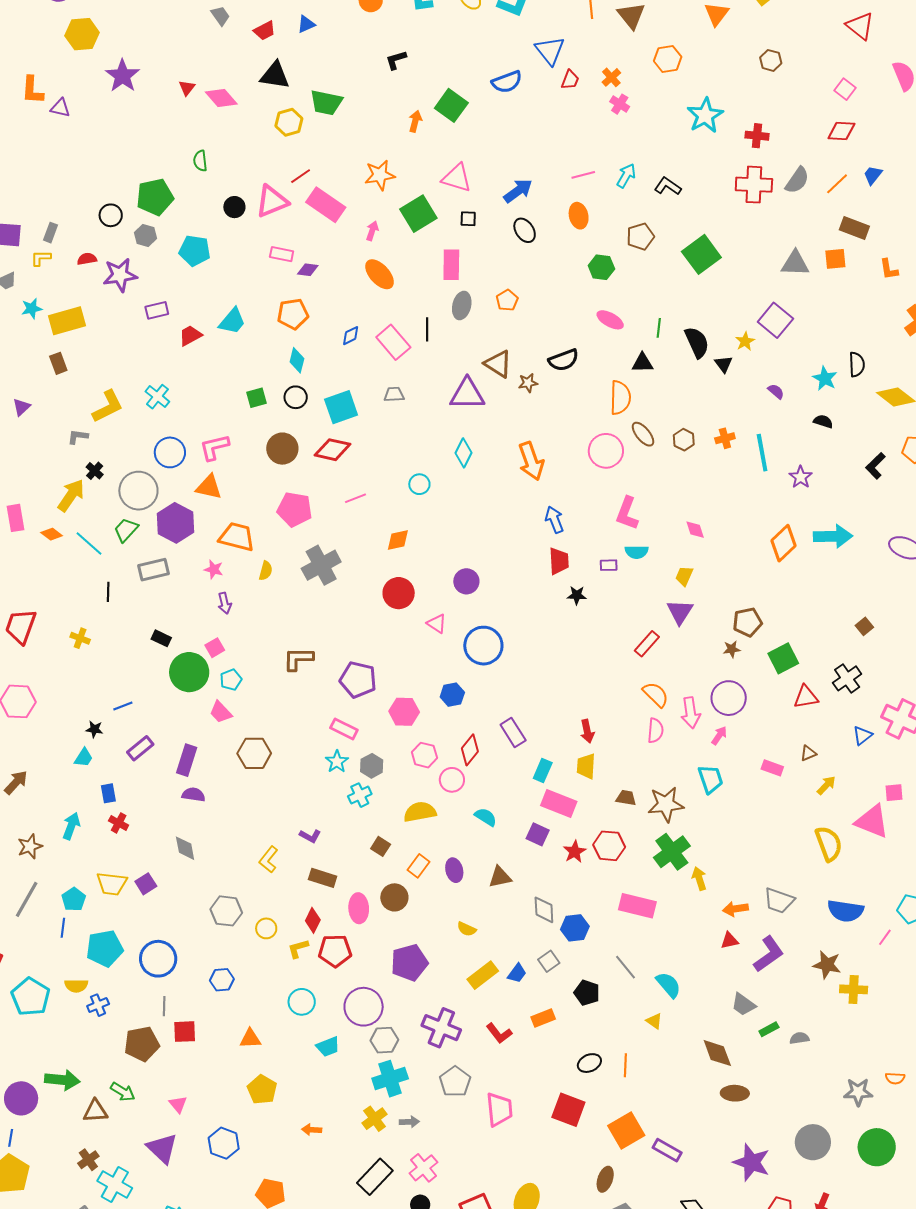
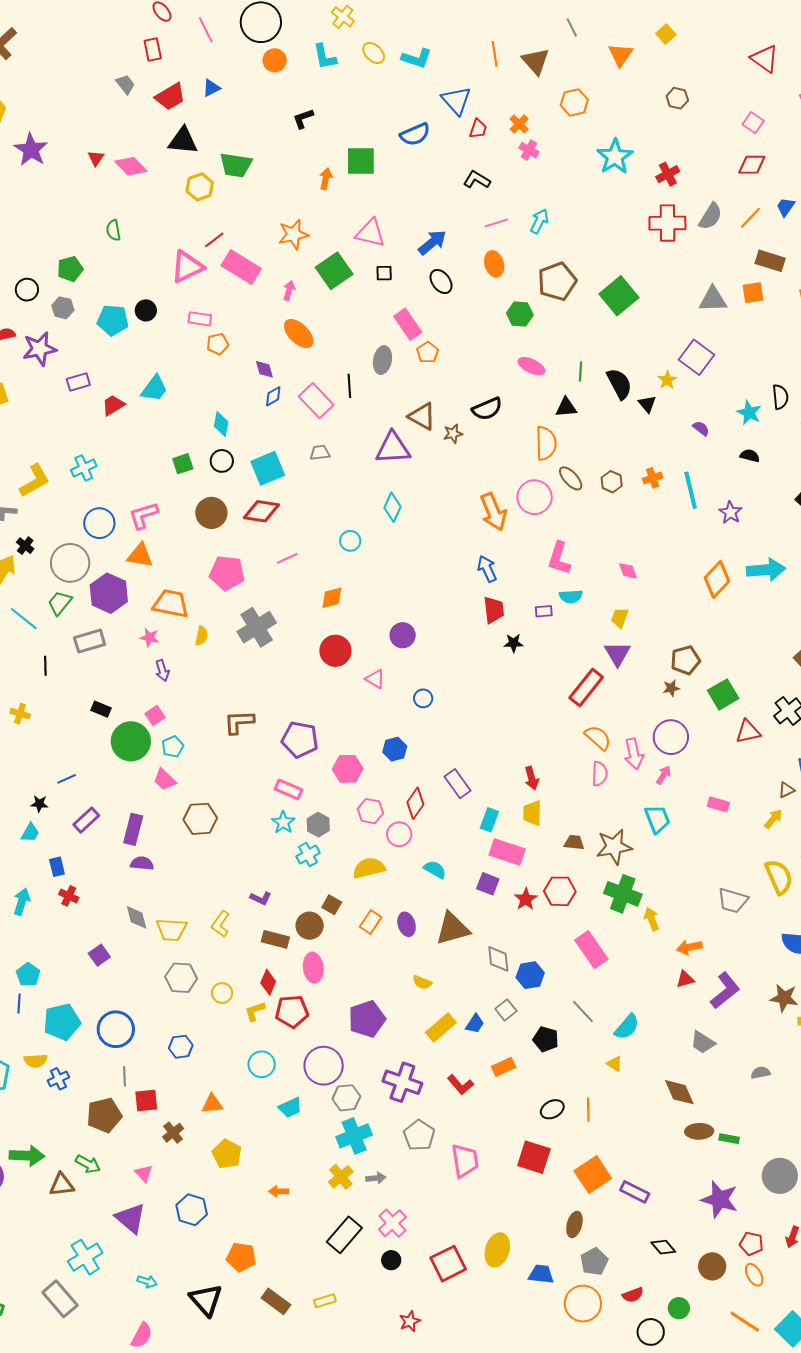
red trapezoid: (265, 31) -> (170, 97), size x1.4
green square: (451, 105) -> (361, 161), turned -32
red cross: (757, 136) -> (668, 174), turned -30
black L-shape: (668, 186) -> (477, 180), moved
green pentagon: (155, 197) -> (70, 269), size x0.7
black circle: (234, 207) -> (146, 310), moved
brown pentagon: (640, 237) -> (557, 281), size x1.4
pink rectangle: (451, 265) -> (408, 324), moved, turned -32
purple diamond: (308, 270) -> (264, 369), moved, turned 70
orange pentagon: (293, 314) -> (218, 344), moved, size x0.7
cyan cross: (157, 397) -> (84, 468), turned 30
orange arrow: (531, 461) -> (493, 512), moved
red rectangle: (647, 644) -> (586, 688), size x1.4
blue circle: (483, 646) -> (423, 698), size x0.5
brown triangle: (808, 753) -> (786, 790), moved
green cross: (672, 852) -> (623, 894), turned -30
brown triangle: (500, 877) -> (453, 929), size x1.5
yellow trapezoid: (112, 884) -> (172, 930), moved
brown circle: (394, 897) -> (310, 926), moved
gray trapezoid: (779, 901) -> (733, 901), moved
pink rectangle: (637, 906) -> (591, 950), turned 45
cyan semicircle: (668, 985) -> (627, 1027), turned 84
green rectangle: (769, 1029) -> (729, 1139), moved, turned 42
brown cross: (88, 1160) -> (173, 1133), moved
cyan cross: (115, 1184) -> (85, 1257), turned 32

